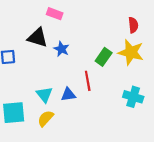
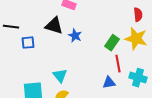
red line: (88, 81) -> (118, 64), moved
blue triangle: (68, 94) -> (109, 83), moved

